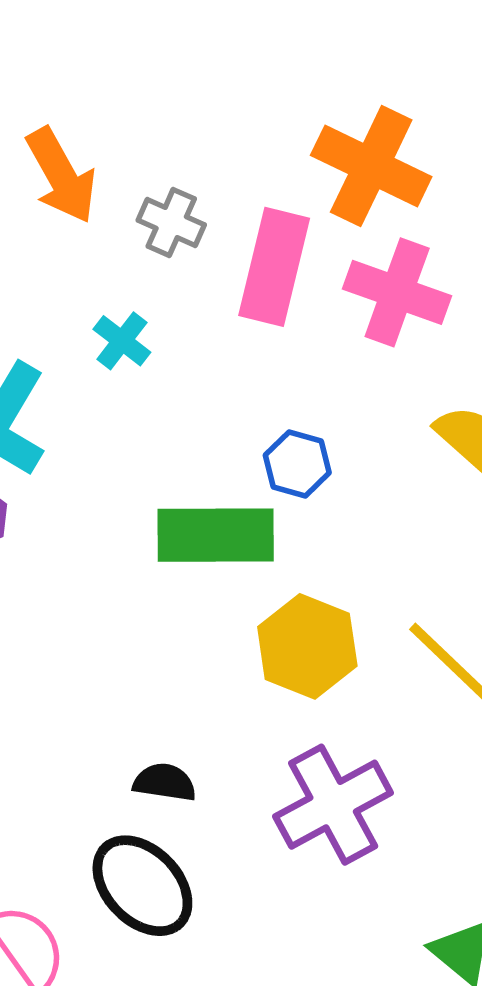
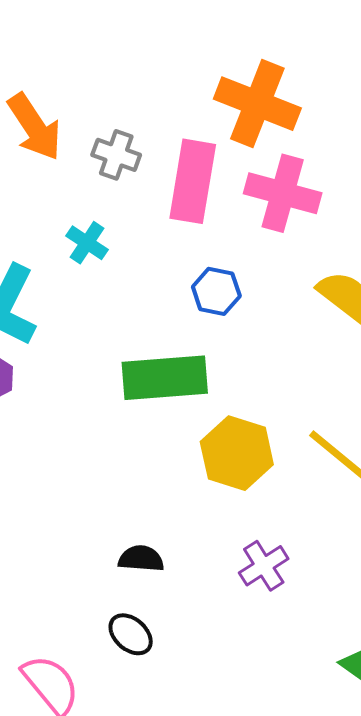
blue hexagon: (297, 464) -> (216, 291), moved
purple cross: (333, 805) -> (264, 566), size x0.6
black ellipse: (142, 886) -> (131, 634), size x0.6

